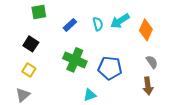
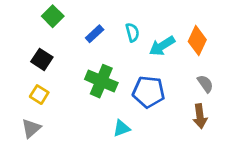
green square: (39, 12) -> (53, 16), turned -35
cyan arrow: (120, 21) -> (162, 46), moved

